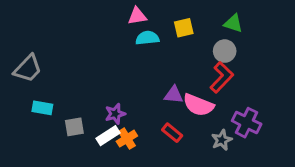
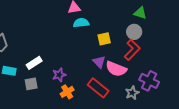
yellow square: (184, 28) -> (104, 39), moved
purple triangle: (174, 95) -> (99, 62), turned 40
red rectangle: (172, 133) -> (98, 88), size x1.5
white rectangle: (108, 136) -> (34, 63), moved

